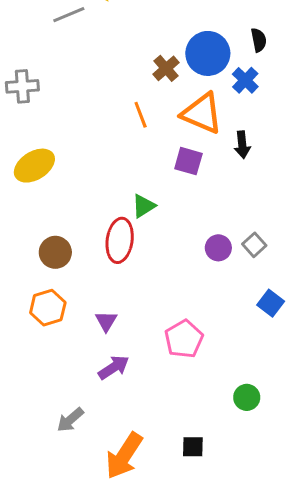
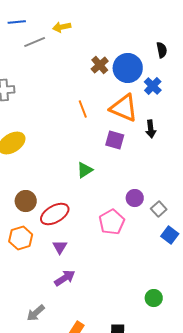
black semicircle: (259, 40) -> (162, 50), moved
brown cross: (166, 68) -> (100, 65), moved
red ellipse: (120, 240) -> (55, 214), moved, turned 52
gray square: (254, 245) -> (159, 209), moved
pink pentagon: (184, 339) -> (112, 222), moved

